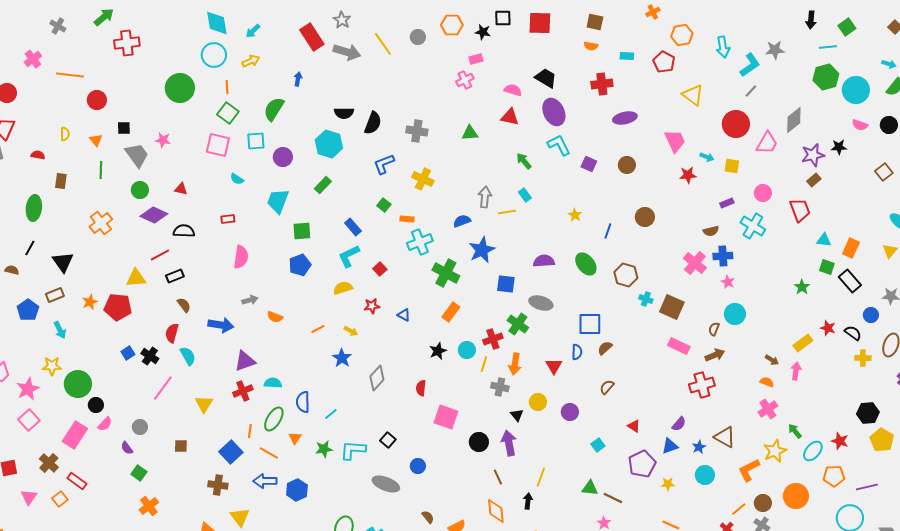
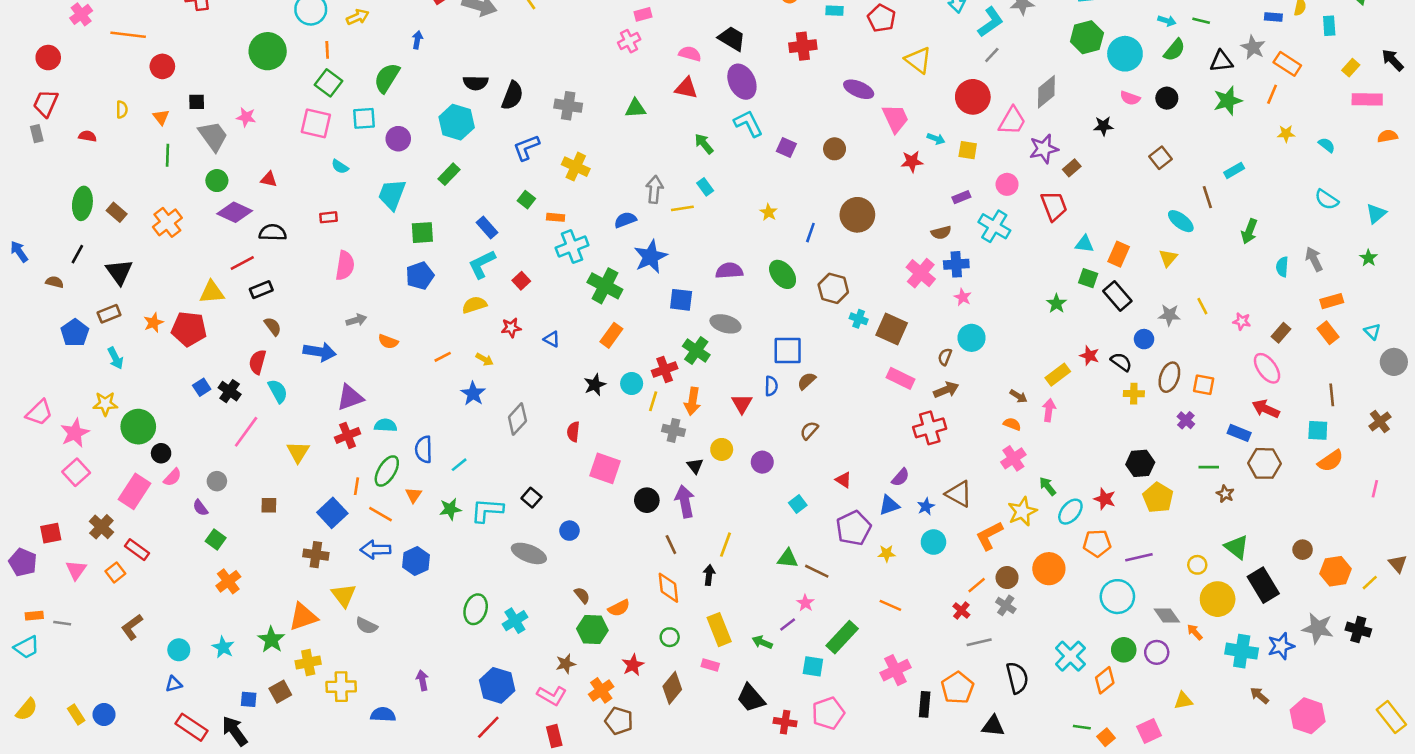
purple ellipse: (625, 118) -> (859, 89), moved, turned 35
purple star: (813, 155) -> (1044, 149), moved
brown rectangle: (61, 181) -> (117, 212), moved, turned -56
brown circle: (645, 217) -> (857, 215), size x1.4

